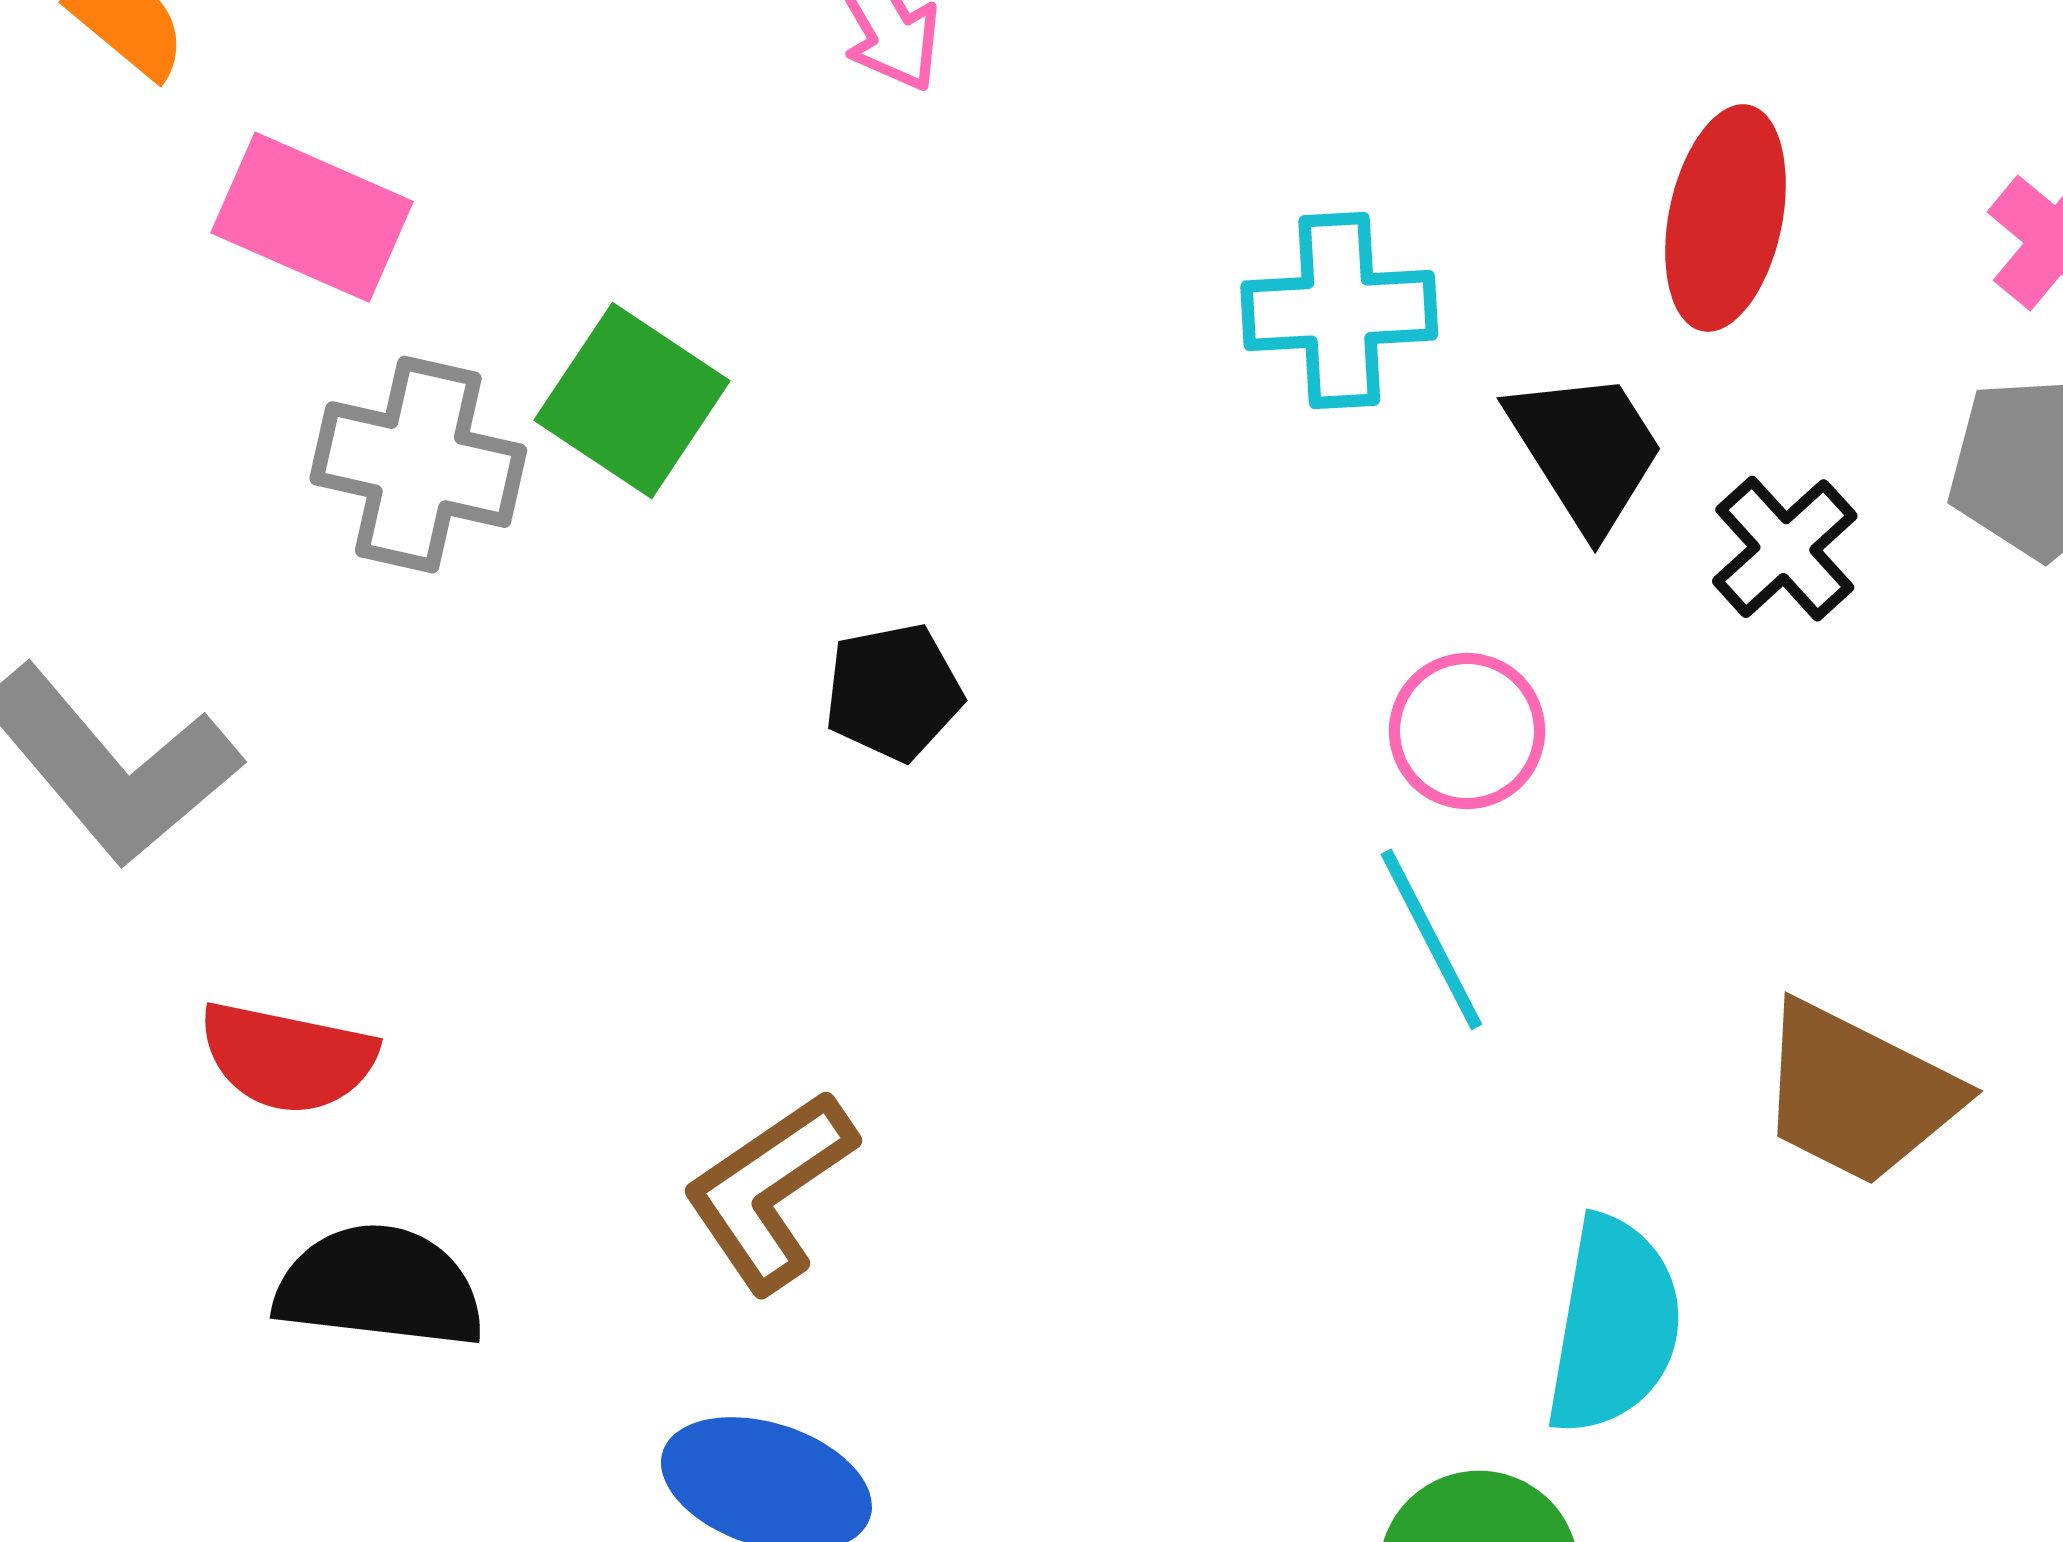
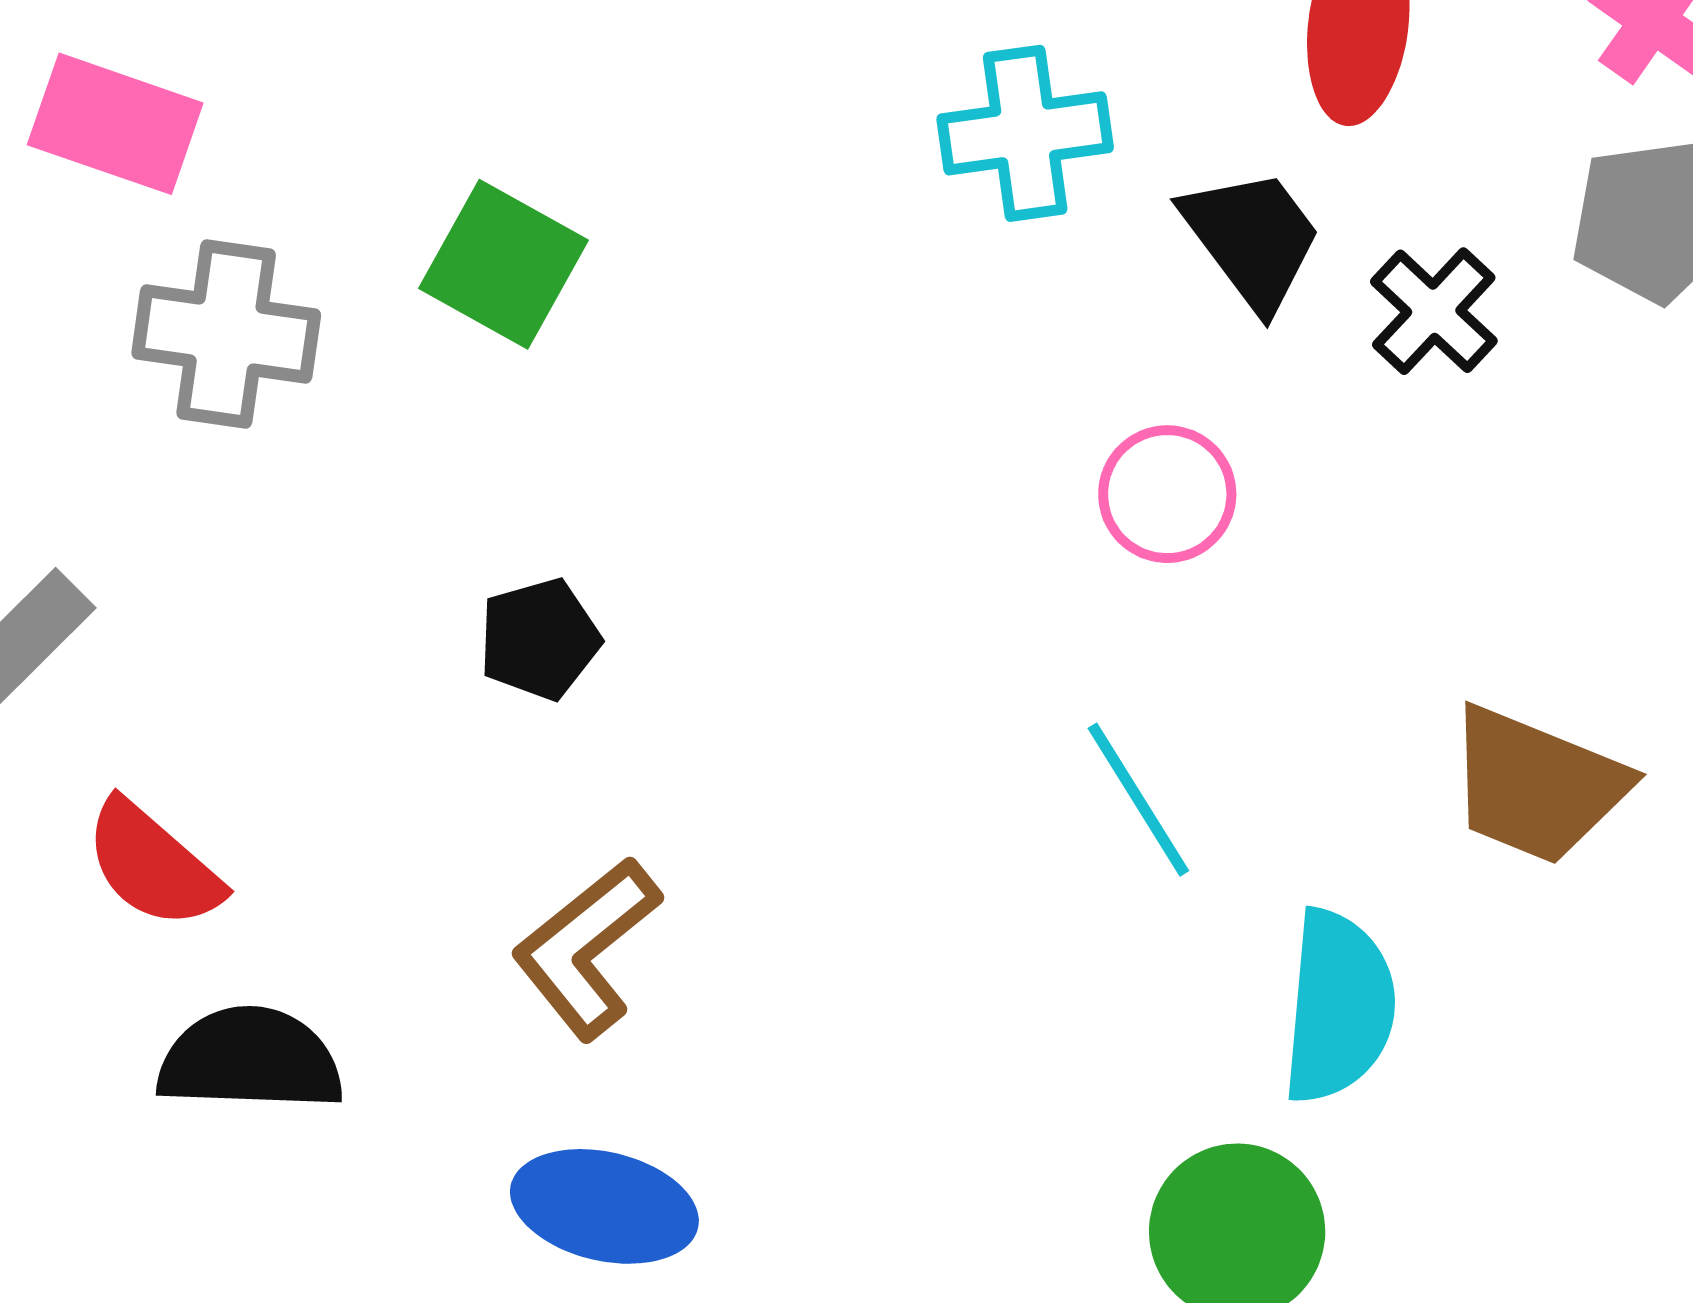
green square: (632, 400) -> (504, 264), moved
black pentagon: (893, 692) -> (539, 639), moved
cyan line: (1431, 939) -> (1138, 800), moved
red semicircle: (287, 1057) -> (153, 865), turned 34

